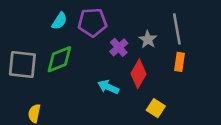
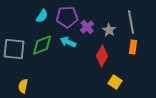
purple cross: (119, 47) -> (87, 27), moved
cyan arrow: (108, 87) -> (68, 42), moved

